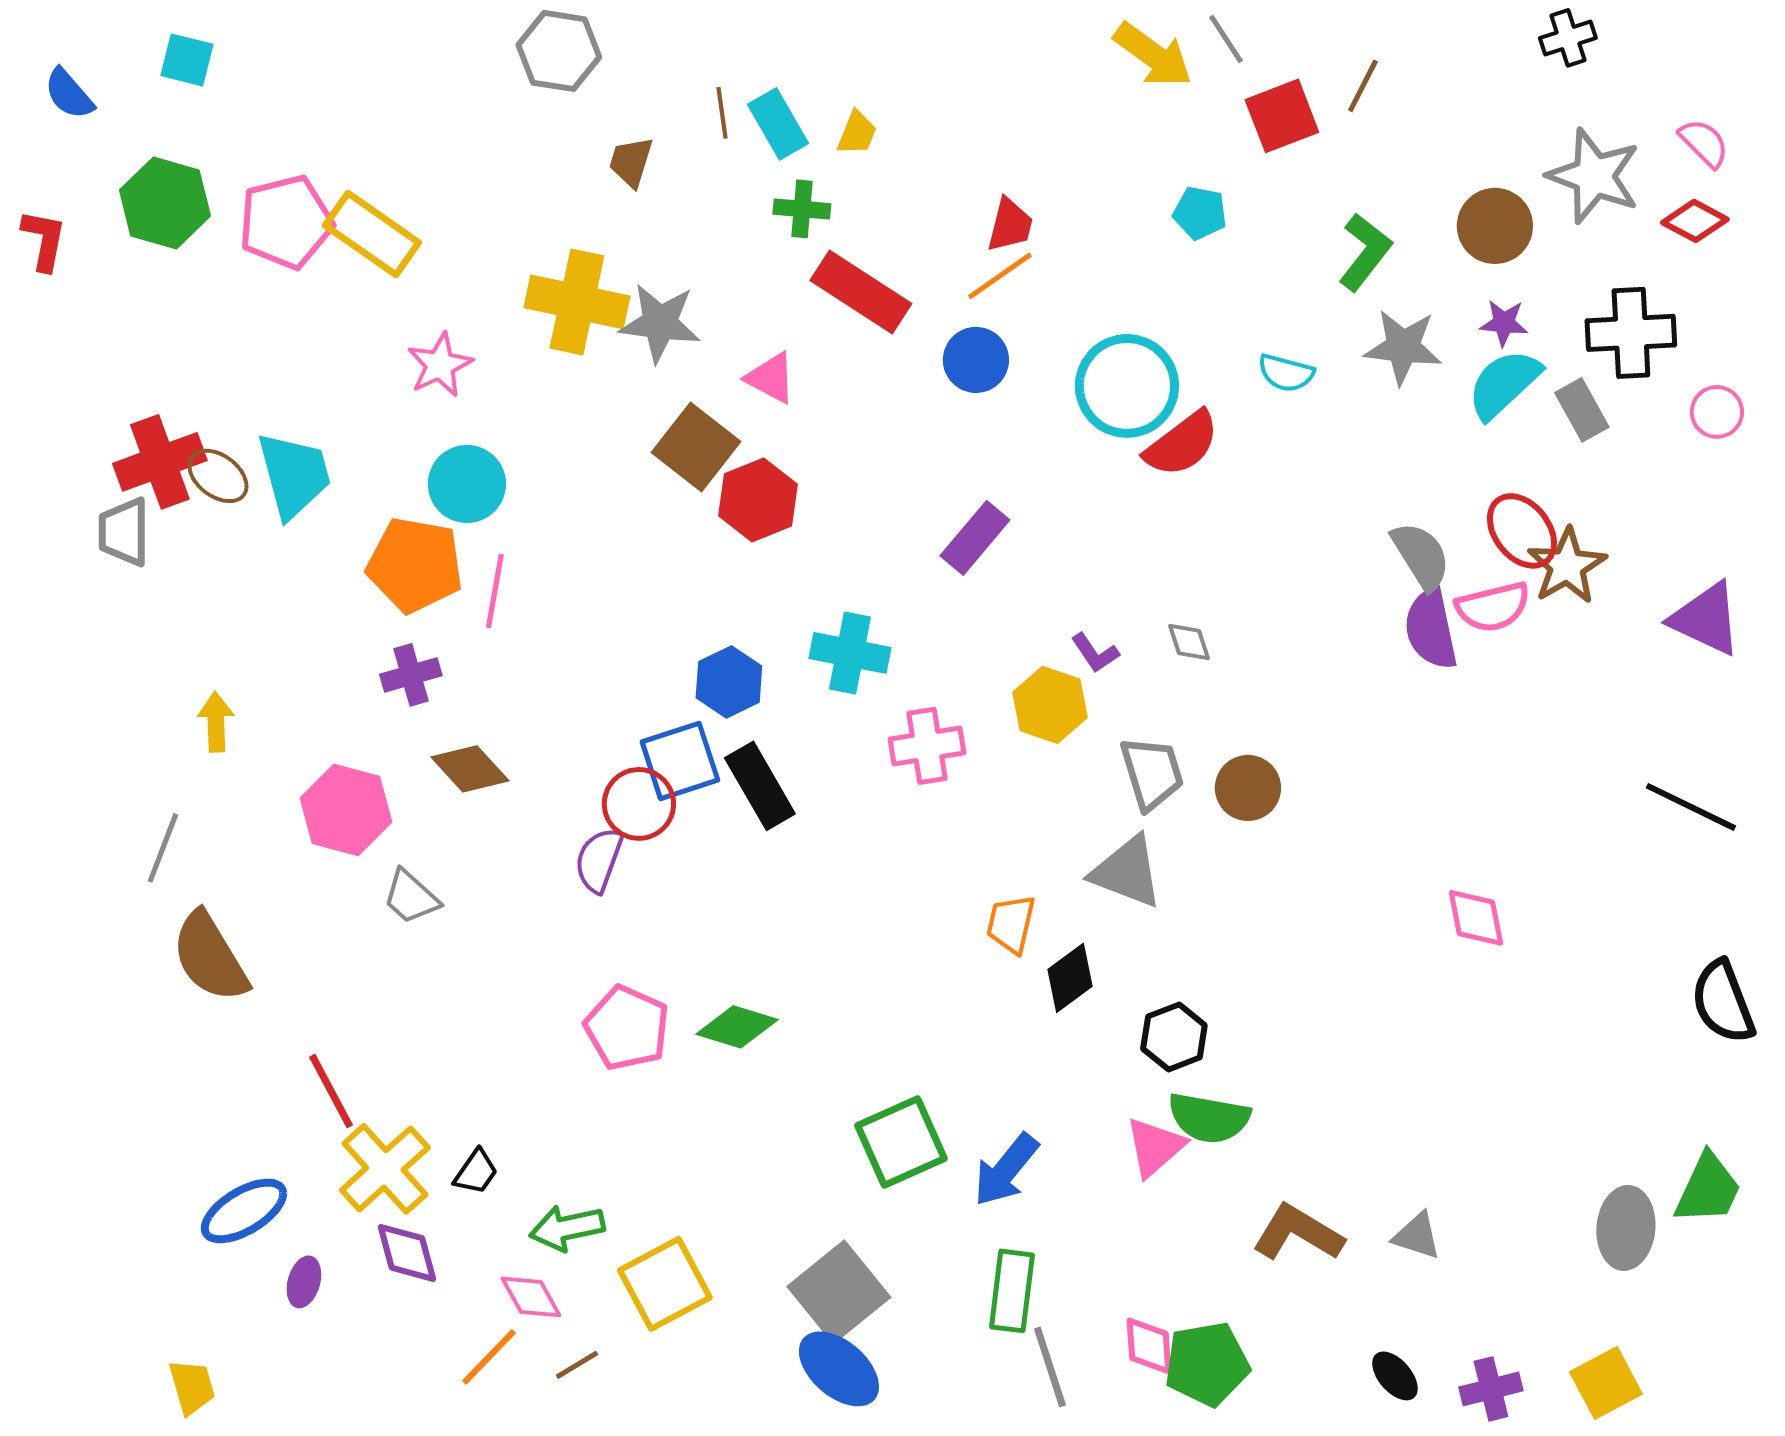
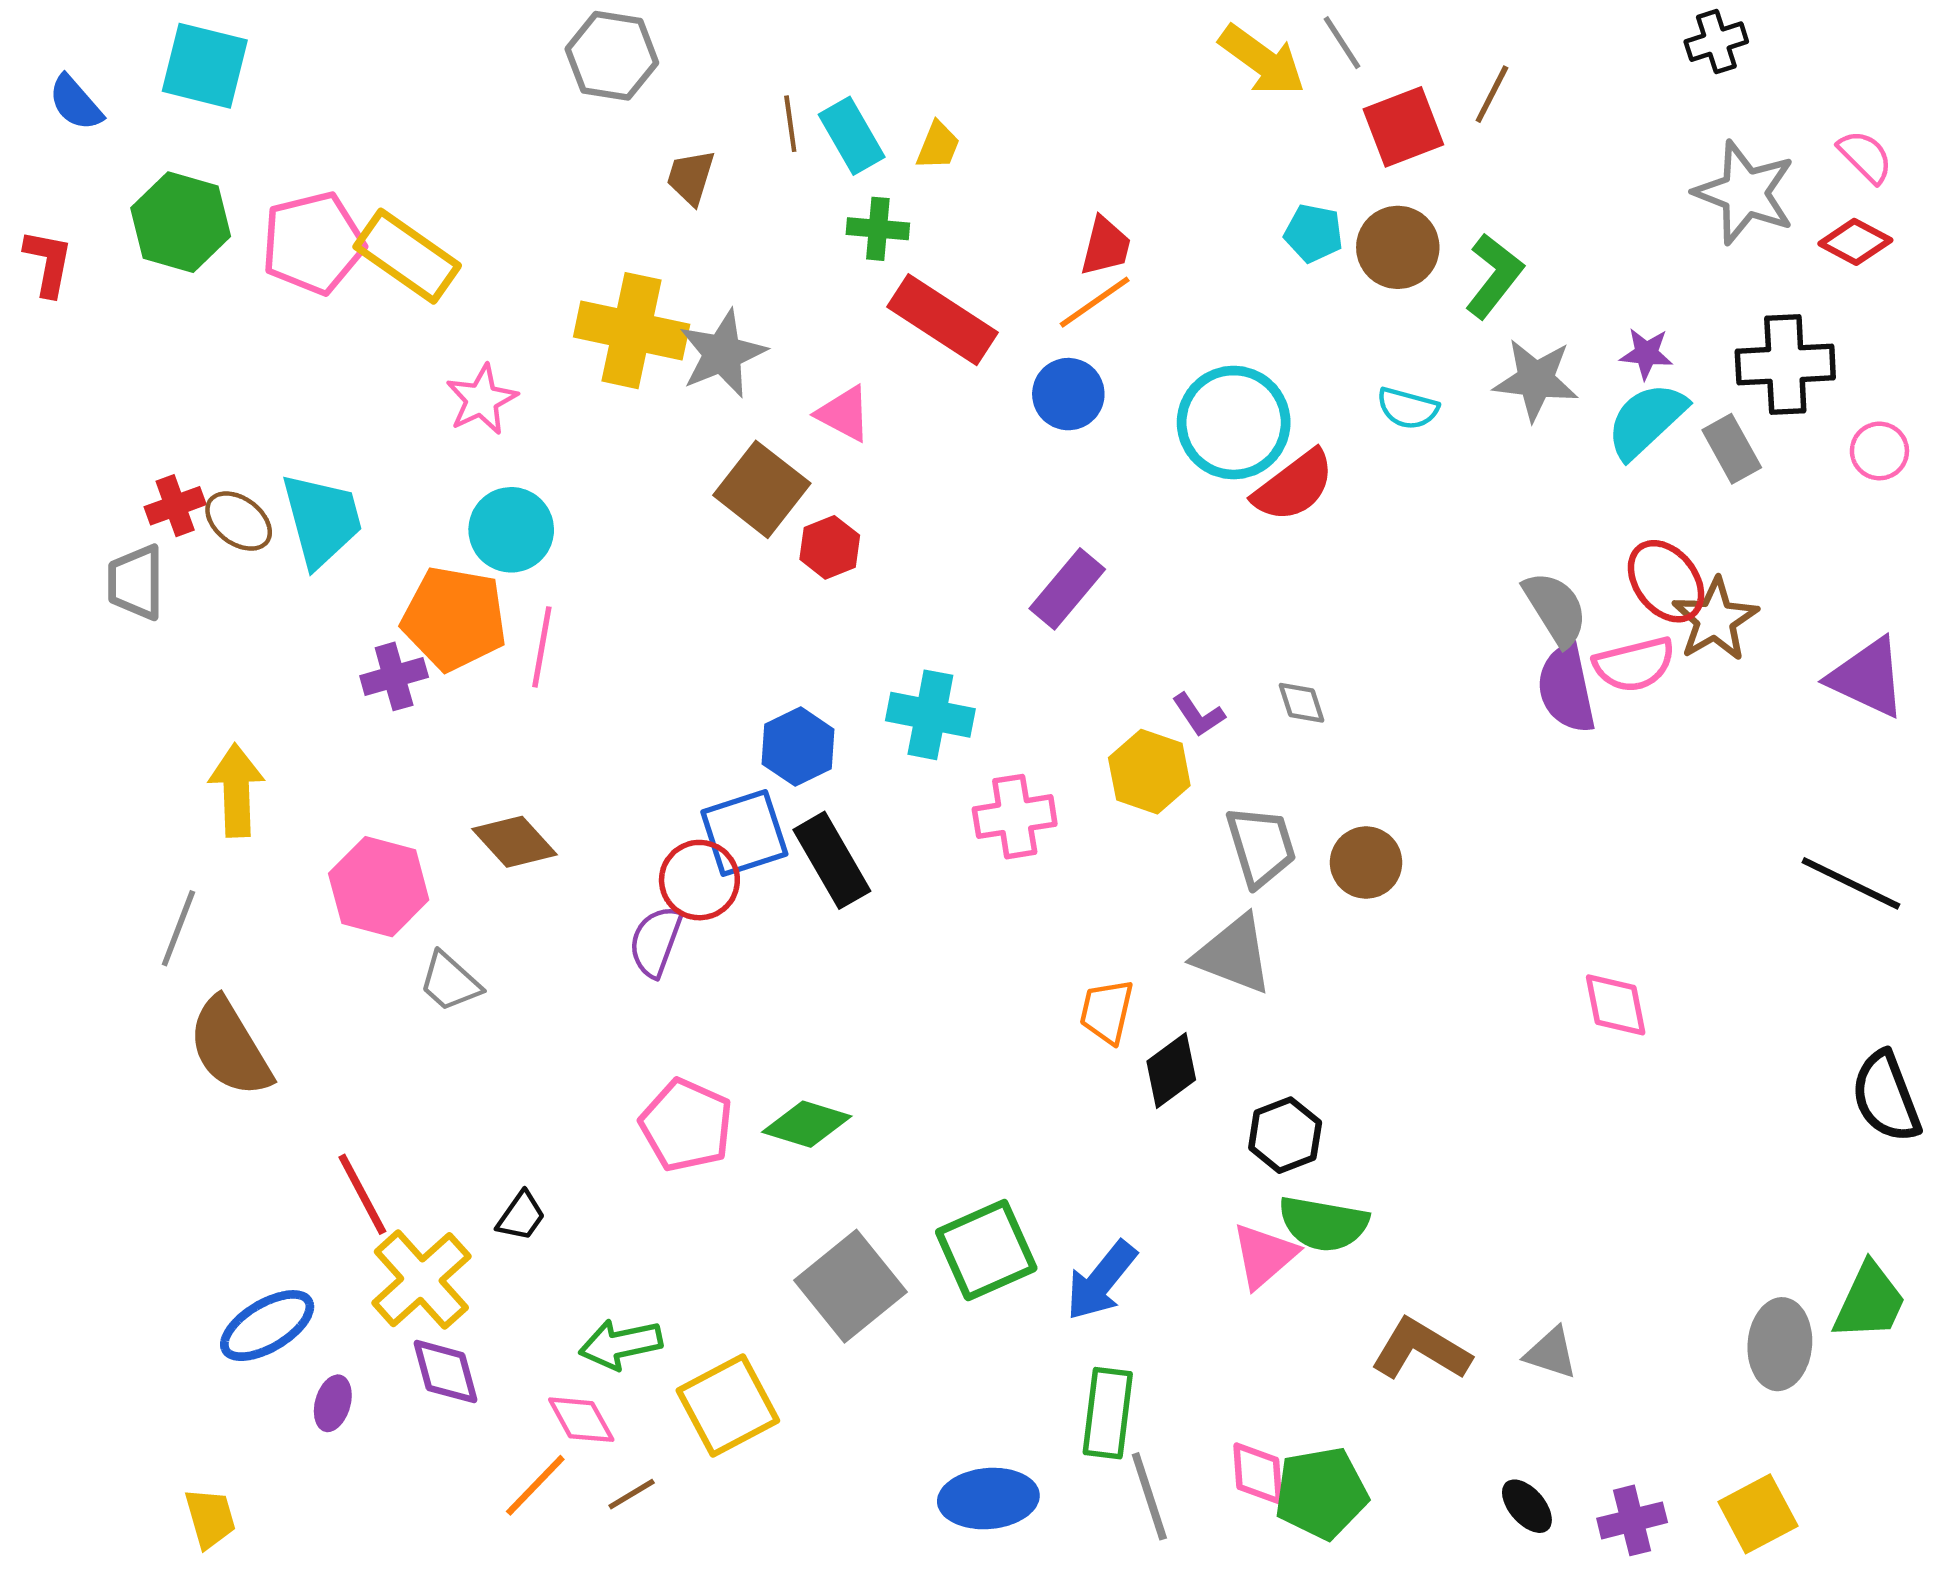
cyan square: (187, 60) -> (205, 66), size x1.5
brown circle: (1495, 226) -> (1398, 247), moved
gray star: (660, 323) -> (722, 354), turned -30
red cross: (160, 462) -> (175, 506), size x0.6
red hexagon: (758, 500) -> (830, 547), size x0.7
purple cross: (411, 675) -> (394, 676), moved
yellow arrow: (216, 722) -> (236, 790), size x1.4
black trapezoid: (476, 1172) -> (521, 1216), moved
gray square: (839, 1292) -> (851, 1286), moved
blue ellipse: (839, 1369) -> (988, 1499), moved, turned -46

